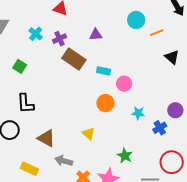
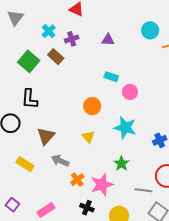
brown rectangle: (74, 59) -> (56, 57), moved, size x0.7
green square: (20, 66) -> (29, 61), size x1.5
orange circle: (105, 103) -> (92, 106), moved
cyan star: (138, 113) -> (125, 128), moved, size x1.6
brown triangle: (46, 138) -> (46, 136), turned 36

